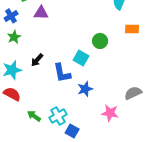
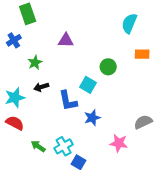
purple triangle: (41, 13) -> (66, 40), moved
green star: (14, 37) -> (35, 63), moved
black arrow: (37, 60) -> (41, 87), turned 32

